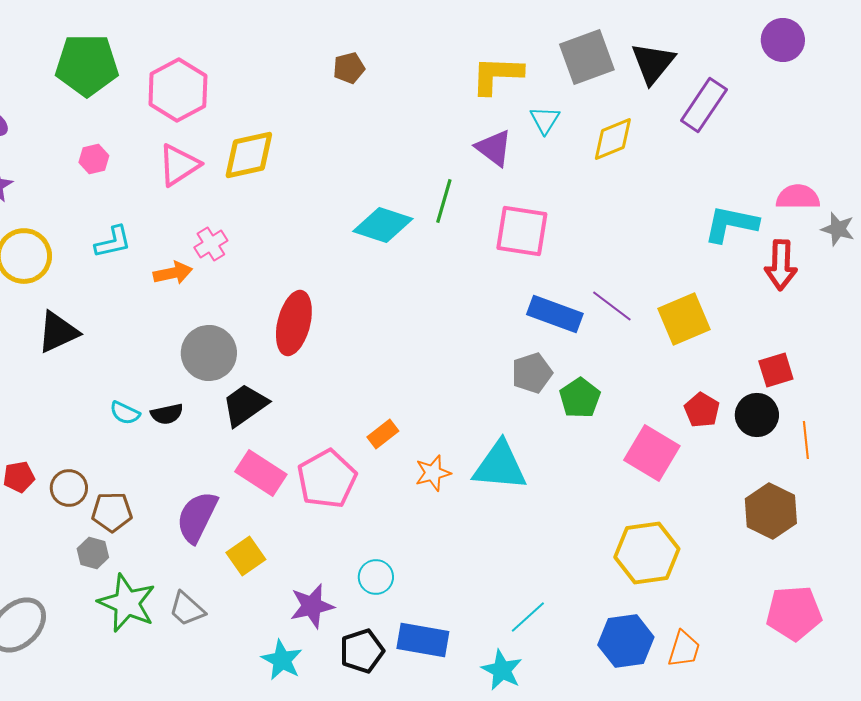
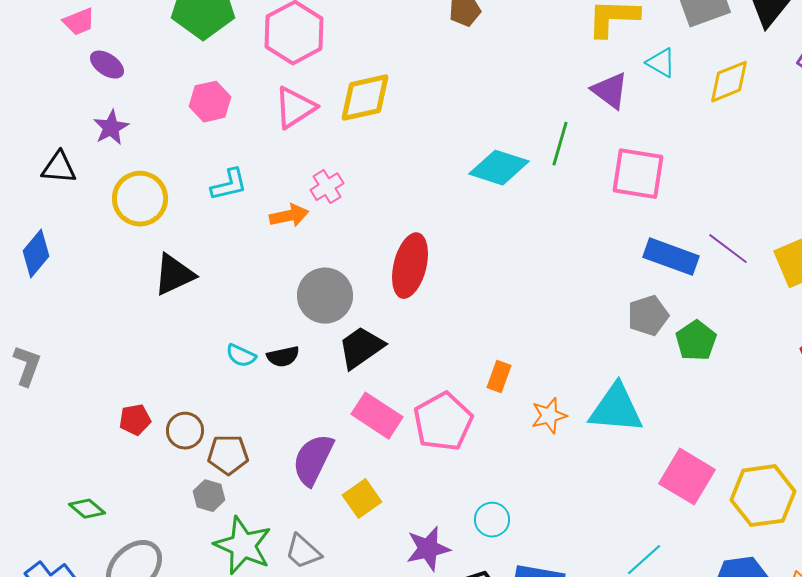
cyan triangle: (545, 120) -> (661, 63), turned -32
pink hexagon: (94, 159) -> (210, 102), size x1.4
orange rectangle: (383, 434) -> (499, 377), turned -32
pink square: (652, 453) -> (687, 477), moved

